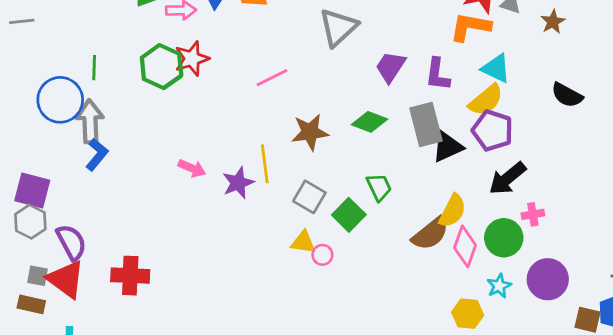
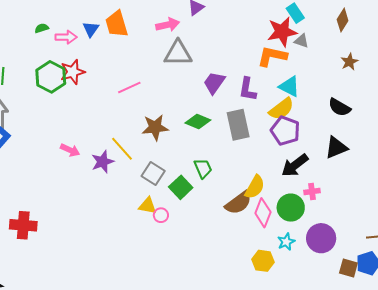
brown star: (553, 22) -> (349, 62), moved
gray triangle: (338, 27) -> (178, 53), turned 40
black triangle: (447, 147) -> (336, 147), moved
yellow line: (265, 164) -> (122, 149), turned -36

